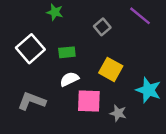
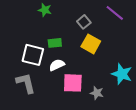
white square: (30, 49) -> (33, 55), moved, turned -35
yellow square: (111, 69) -> (91, 44), moved
gray L-shape: (32, 101) -> (26, 83), turned 55

